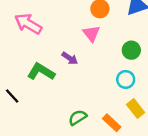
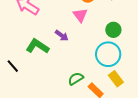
cyan circle: (126, 79) -> (108, 54), size x1.6
green semicircle: (78, 117) -> (76, 79), moved

